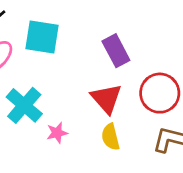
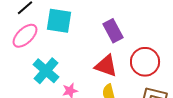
red triangle: (106, 99) -> (106, 66), turned -30

